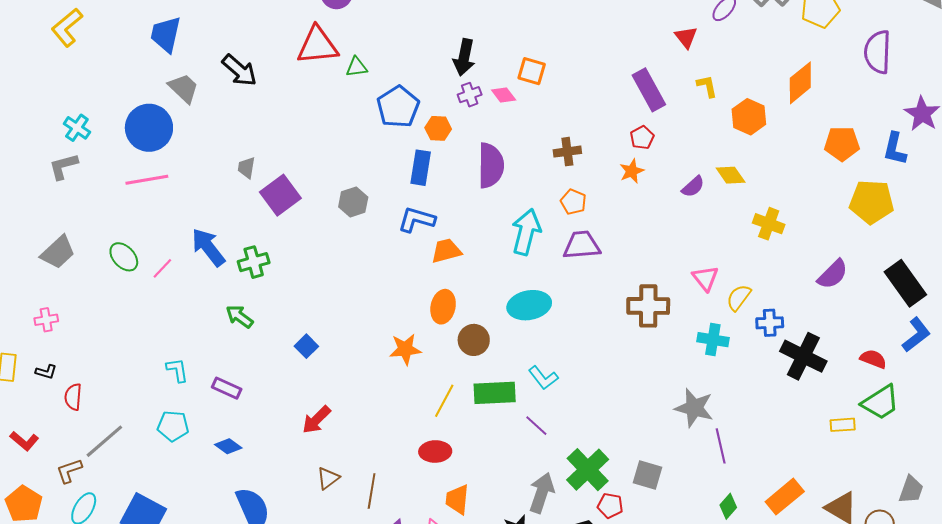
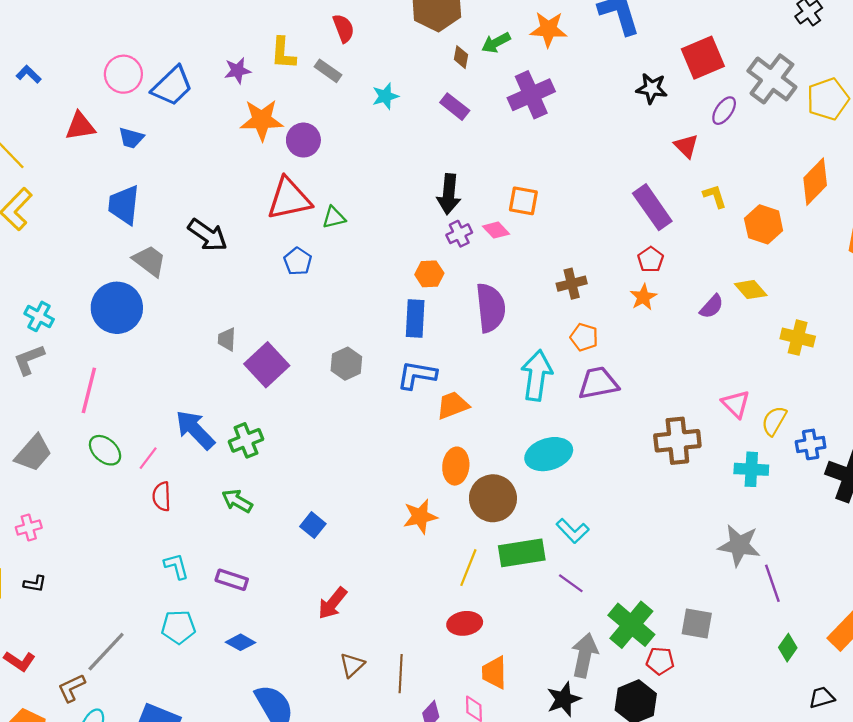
blue pentagon: (398, 107) -> (298, 261), moved, size x0.6
pink line: (147, 180) -> (89, 390), moved, turned -60
brown circle: (474, 340) -> (493, 498), size x1.4
red semicircle: (73, 397) -> (162, 496), moved

